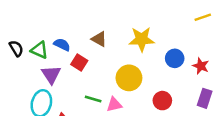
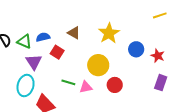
yellow star: (142, 39) -> (109, 33), turned -30
blue semicircle: (62, 45) -> (43, 37), turned -40
red circle: (162, 101) -> (115, 85), moved

